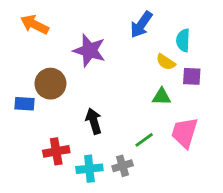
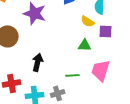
black arrow: (94, 121) -> (38, 62), turned 30
green line: (144, 140) -> (73, 75), turned 32

